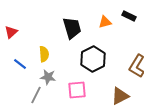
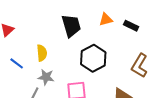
black rectangle: (129, 16) -> (131, 26), moved

